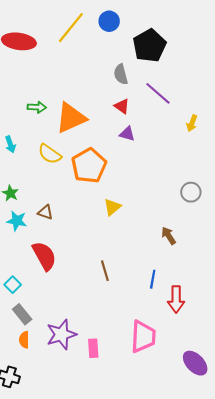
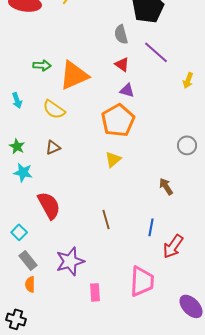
orange pentagon: (89, 166) -> (118, 120), moved
brown triangle: (45, 212) -> (53, 147), moved, turned -42
red arrow: (176, 299) -> (173, 246), turned 35
purple star: (61, 334) -> (70, 261), moved

